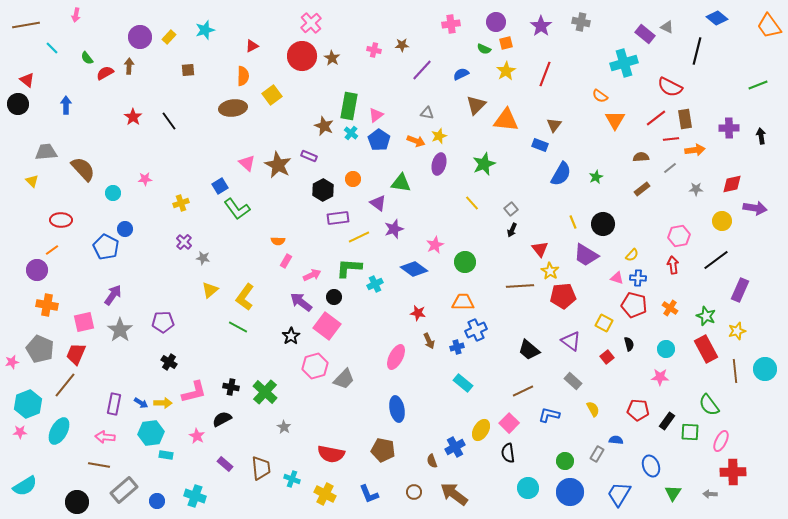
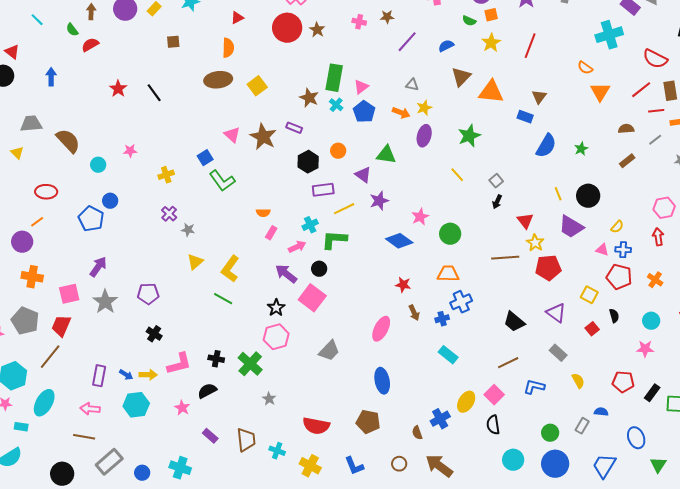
brown arrow: (129, 66) -> (91, 12), moved
yellow square: (272, 95) -> (257, 86), moved
cyan cross: (375, 284) -> (310, 225), moved
pink hexagon: (315, 366) -> (276, 337), moved
cyan rectangle: (166, 455) -> (21, 427), moved

